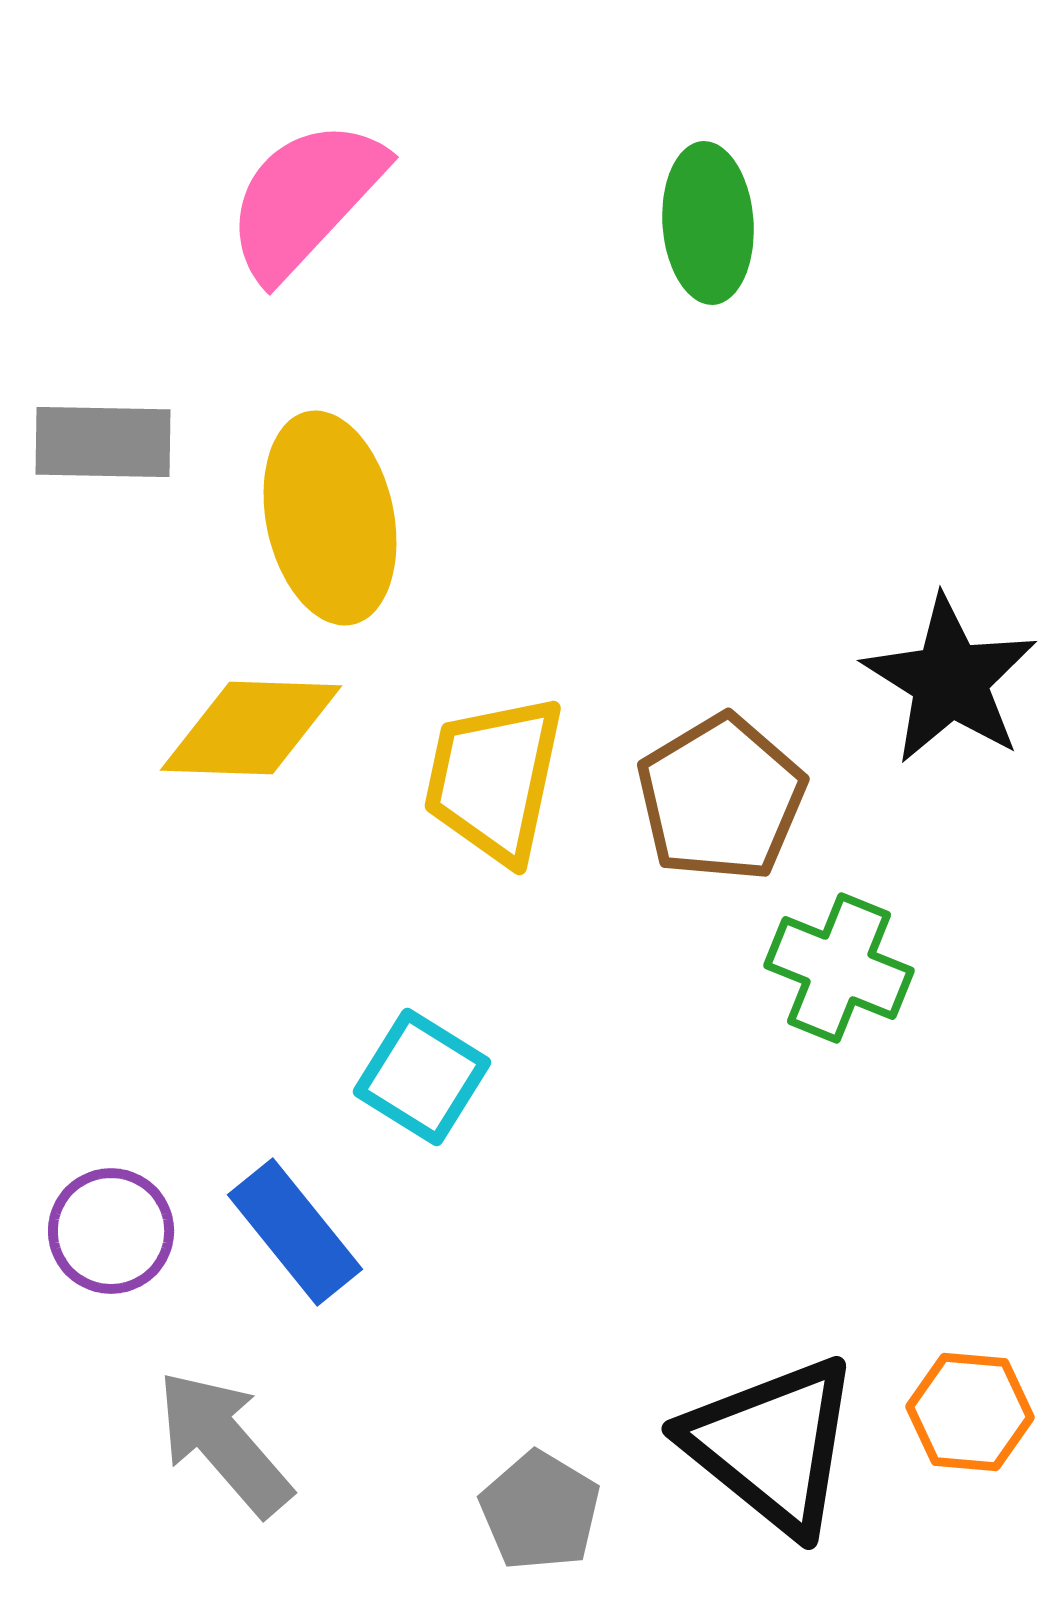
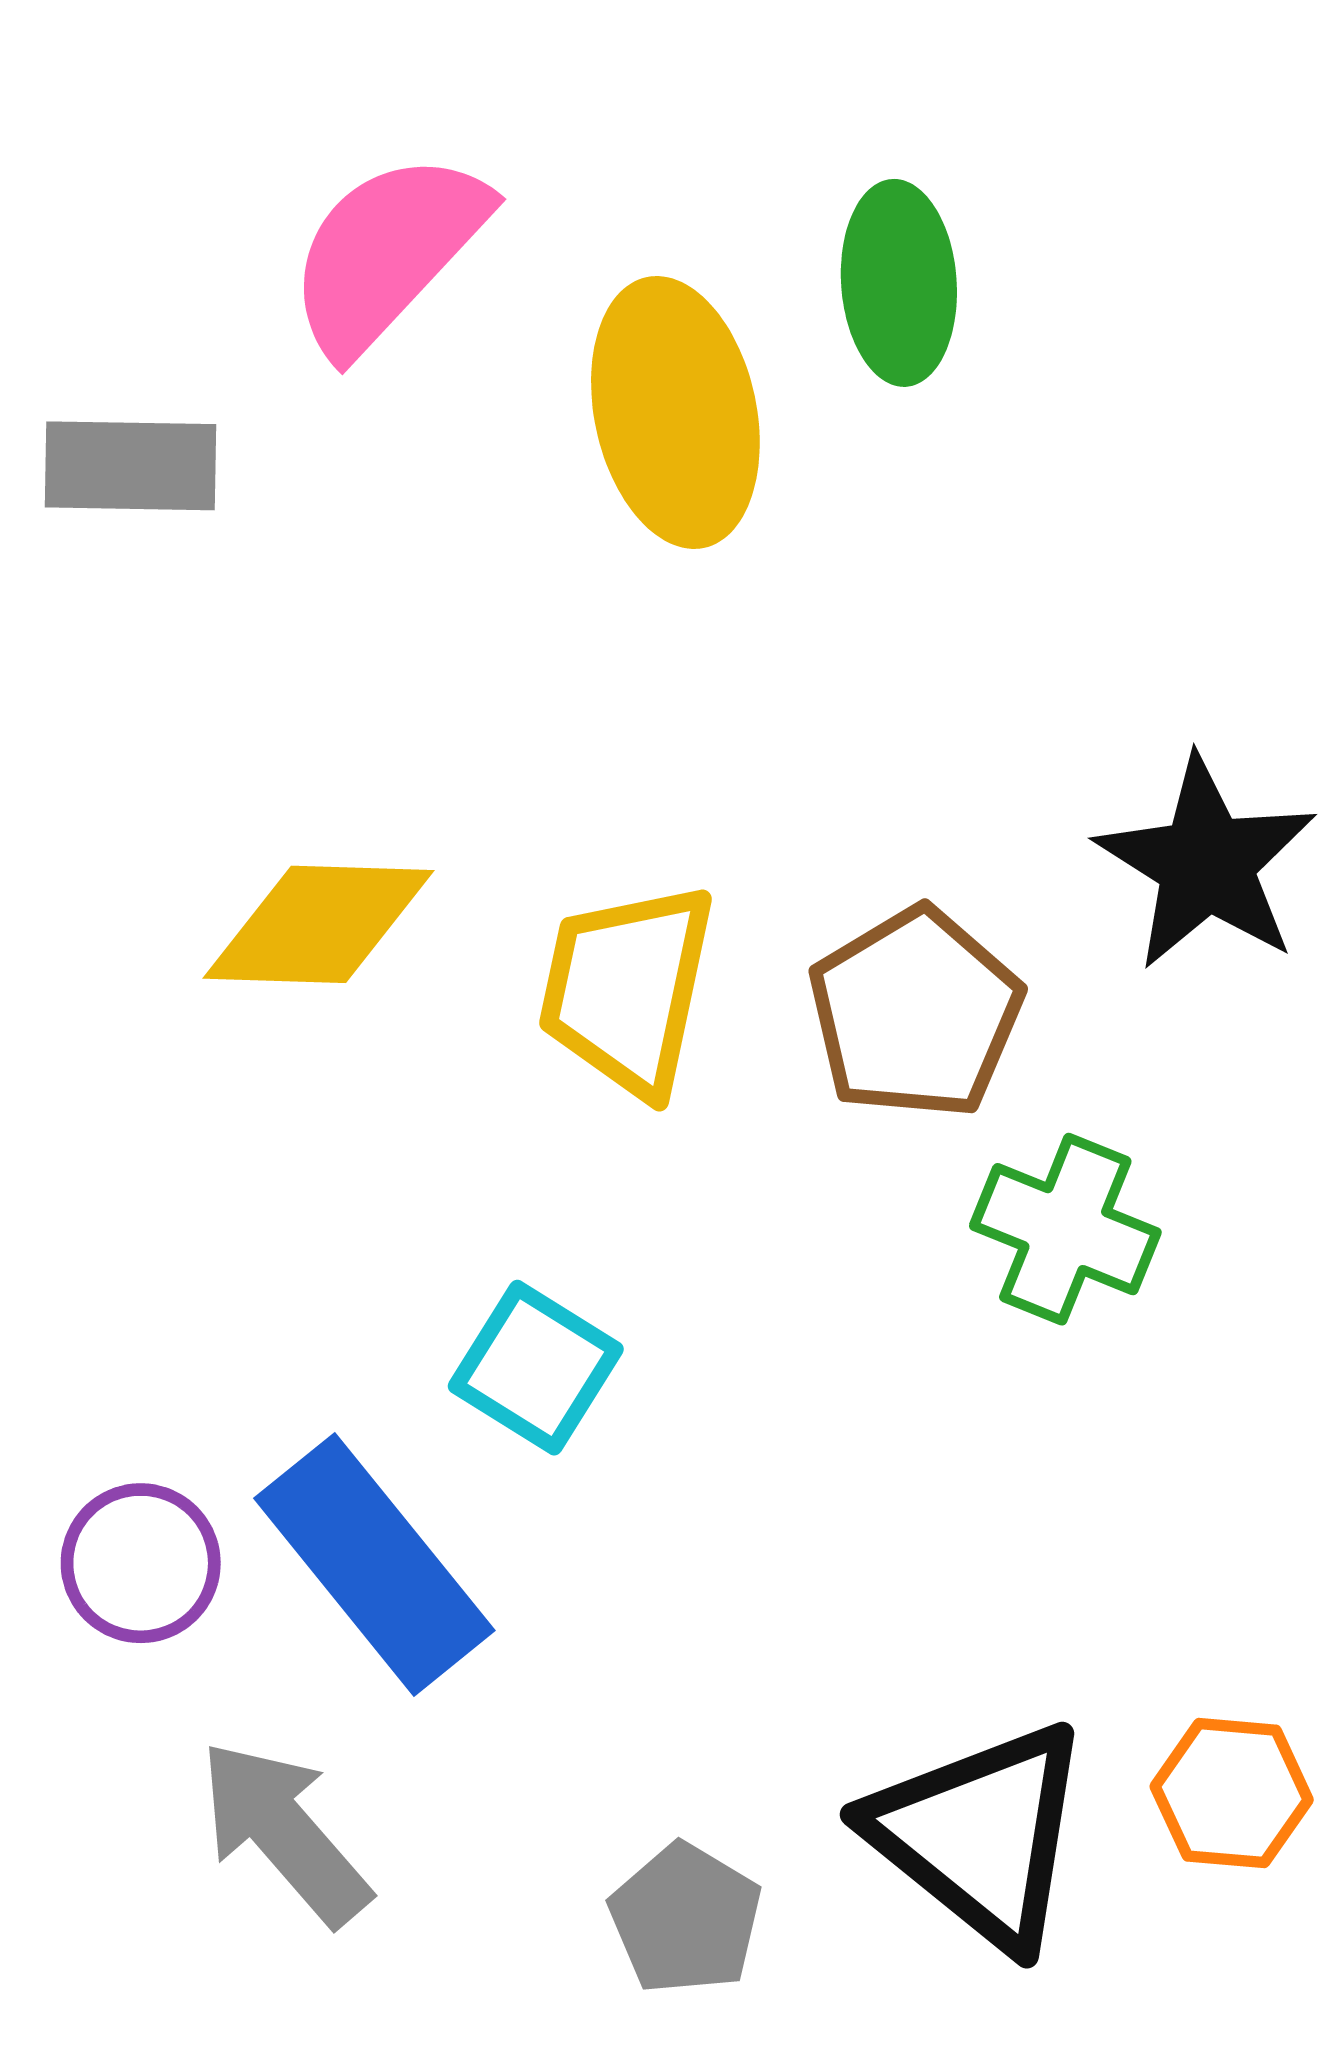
gray rectangle: (103, 442) -> (131, 466), moved
yellow ellipse: (330, 518) -> (675, 412), moved
blue rectangle: (295, 1232) -> (374, 1564), size x1.4

